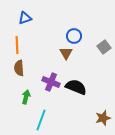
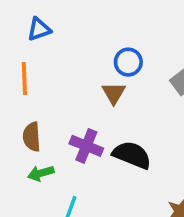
brown semicircle: (19, 68) -> (32, 137), moved
green arrow: (26, 97) -> (41, 173), turned -120

